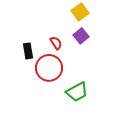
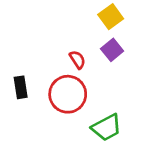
black rectangle: (28, 51) -> (21, 87), moved

